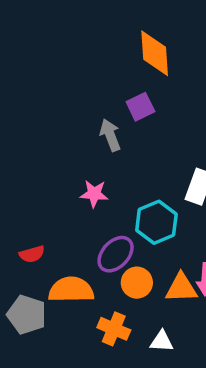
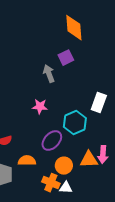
orange circle: (137, 283) -> (64, 166), moved
orange semicircle: (71, 290) -> (27, 161), size x0.7
white triangle: (162, 341) -> (66, 188), moved

